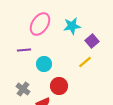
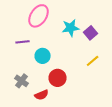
cyan star: (72, 26) -> (71, 28), moved
yellow line: (85, 62) -> (93, 61), moved

